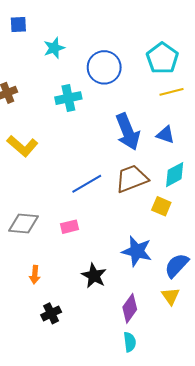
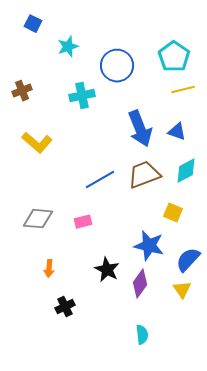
blue square: (18, 25) -> (33, 24), turned 30
yellow square: (161, 206) -> (173, 213), moved
purple diamond: (130, 308) -> (140, 284), moved

